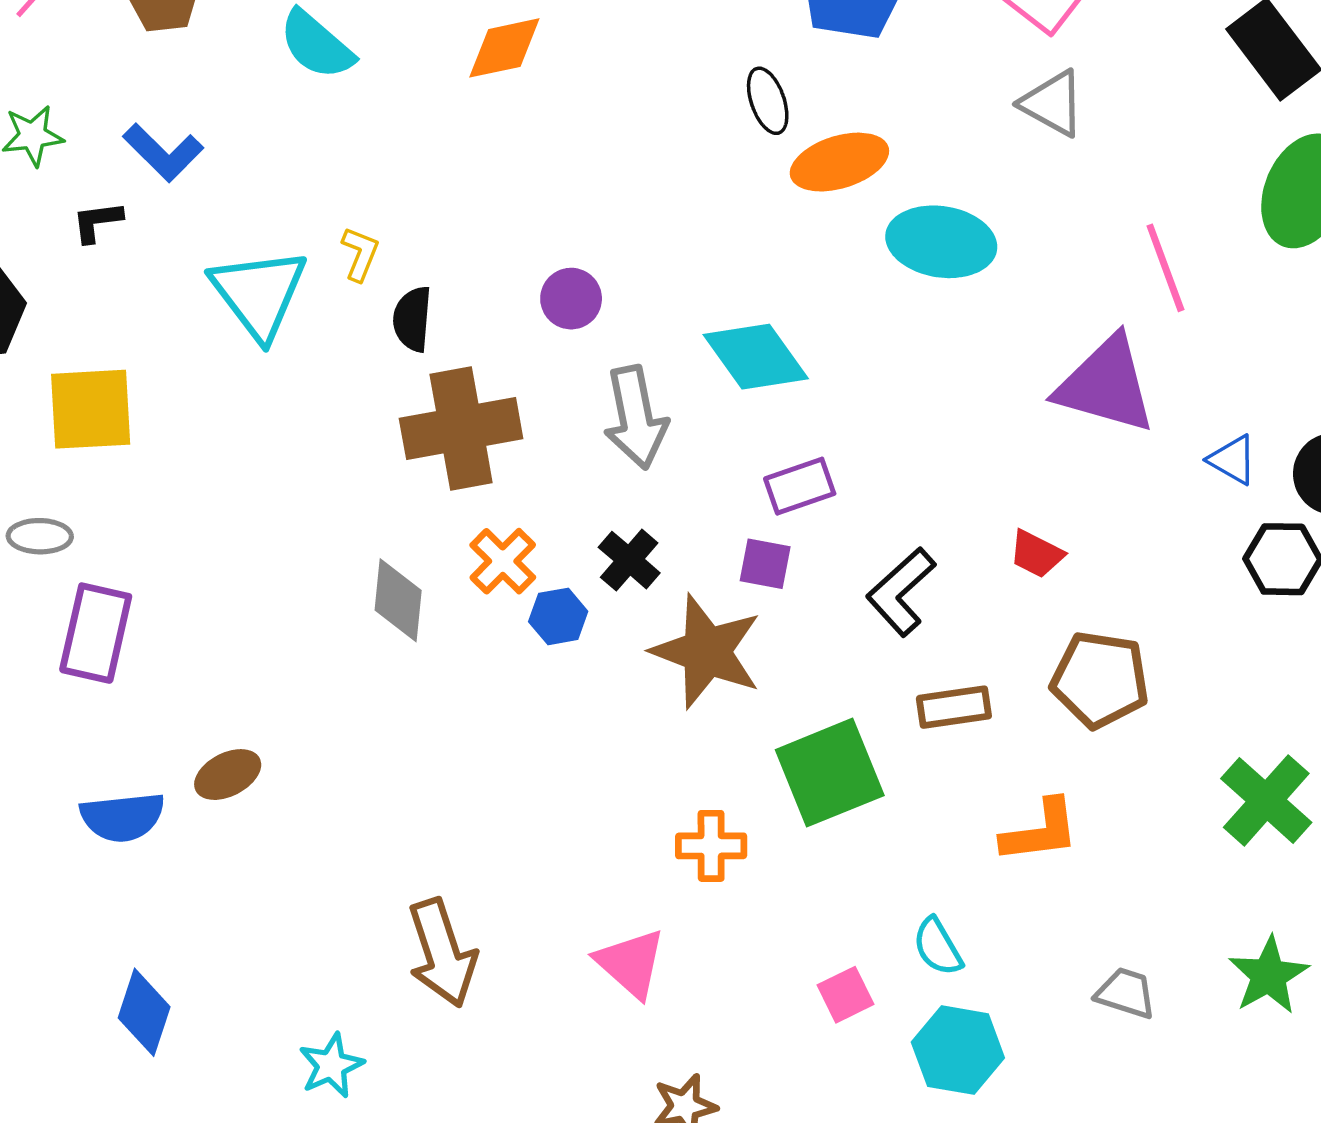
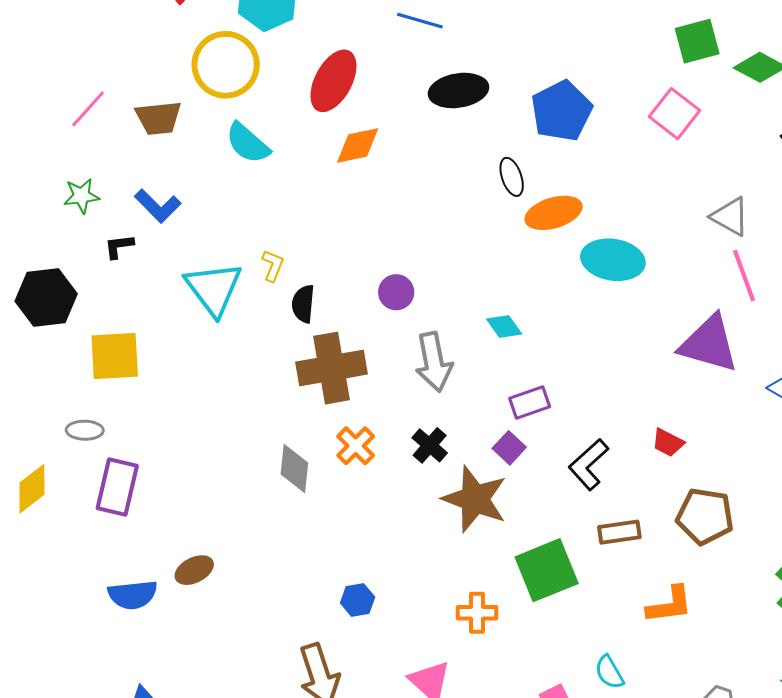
gray triangle: (1053, 103) -> (730, 217), moved
cyan diamond: (756, 357) -> (504, 327), size x0.6
purple square: (765, 564) -> (509, 448), turned 32
blue hexagon: (558, 616) -> (358, 600), moved

